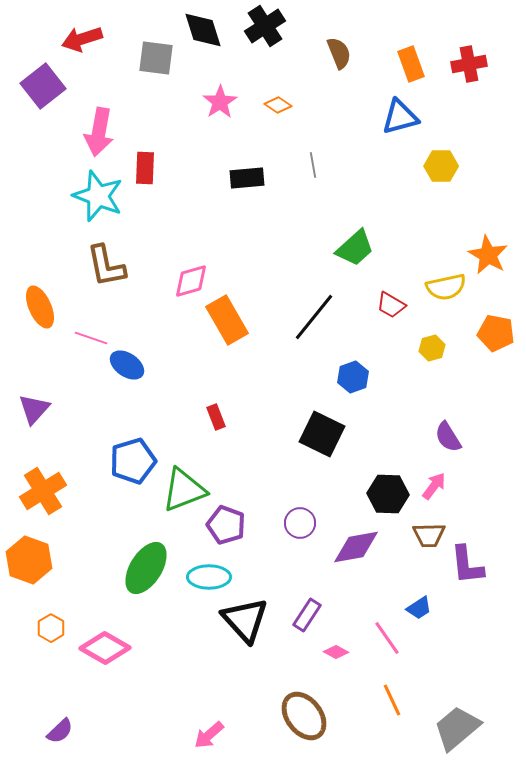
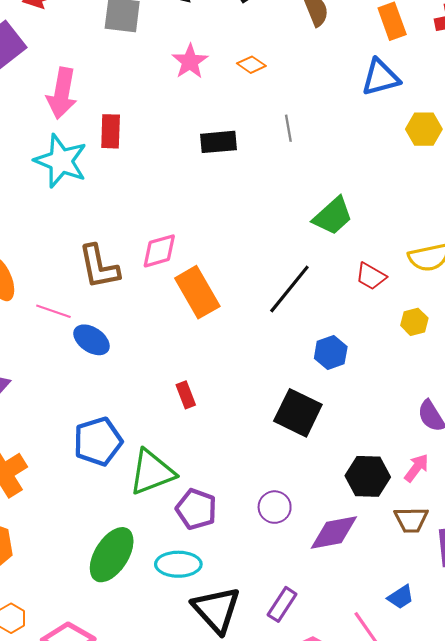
brown L-shape: (106, 266) -> (99, 267), moved

